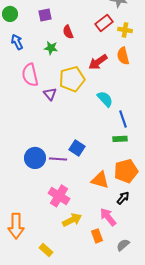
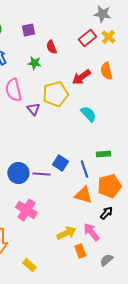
yellow cross: (125, 30) -> (108, 37), moved, turned 32
blue line: (123, 119) -> (84, 169), moved
pink cross: (59, 196) -> (26, 210), moved
yellow arrow: (72, 220) -> (66, 233), moved

